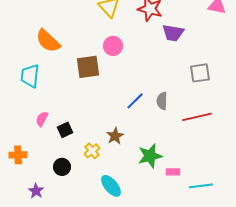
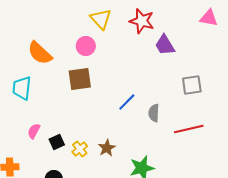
purple trapezoid: (173, 33) -> (165, 45), turned 50
pink circle: (113, 46) -> (86, 46), moved
blue line: (135, 101) -> (127, 102), moved
yellow cross: (92, 151) -> (80, 149), moved

